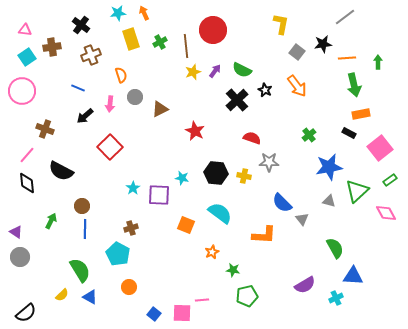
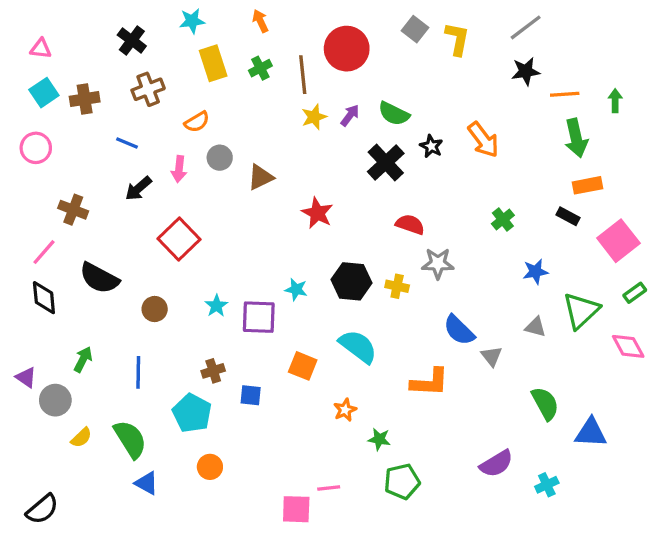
orange arrow: (144, 13) -> (260, 21), moved
gray line: (345, 17) -> (526, 27), moved
brown cross: (52, 47) -> (85, 99), moved
gray square: (297, 52) -> (415, 29), moved
orange semicircle: (121, 75) -> (197, 122), turned 77
pink circle: (22, 91) -> (36, 148), size x0.7
blue star: (329, 167) -> (535, 272), size x0.6
brown circle: (82, 206) -> (155, 309), moved
gray circle: (20, 257) -> (55, 400), moved
blue triangle: (353, 276) -> (591, 433), moved
yellow semicircle: (62, 295) -> (81, 438), moved
blue square: (154, 314) -> (251, 395), moved, turned -32

